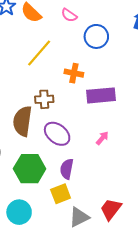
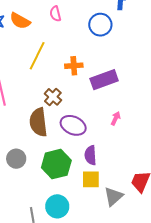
pink semicircle: (69, 15) -> (55, 14), turned 56
blue circle: (96, 36) -> (100, 25), moved
brown cross: (44, 99) -> (53, 97), turned -30
yellow square: (61, 194) -> (91, 179), turned 36

